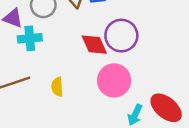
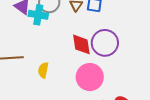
cyan cross: (30, 38) -> (38, 15), moved

